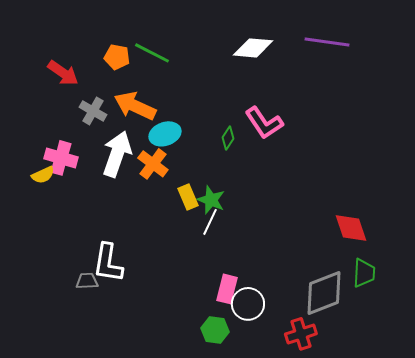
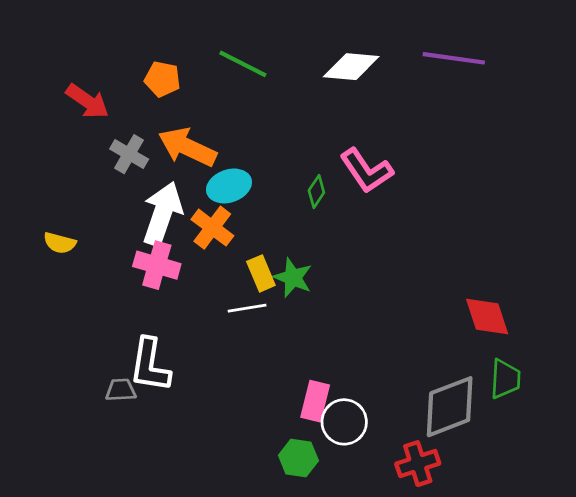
green line: (152, 53) -> (243, 64), moved
pink cross: (61, 158) -> (157, 265), moved
yellow semicircle: (43, 175) -> (60, 243), turned 40
white line: (210, 222) -> (247, 308), moved, turned 56

